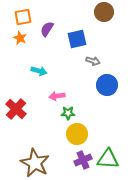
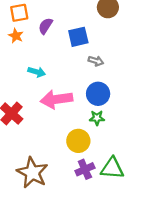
blue circle: (107, 85) -> (98, 94), moved
pink arrow: (57, 96) -> (56, 99), size x1.8
green star: (68, 113) -> (97, 118), moved

